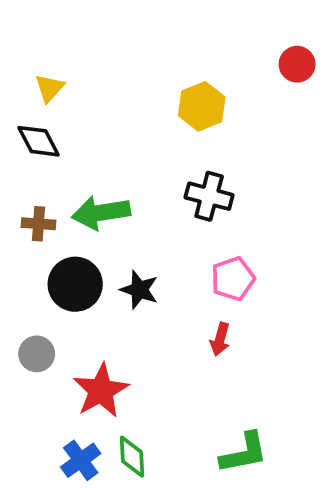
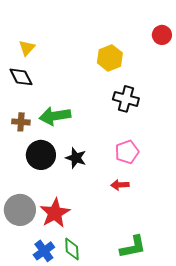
black cross: (209, 196) -> (126, 99), moved
red arrow: (220, 339) -> (120, 185), turned 72
gray circle: (37, 354) -> (20, 210), moved, size x1.6

